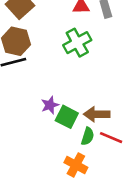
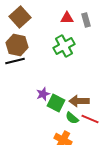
green semicircle: (88, 136) -> (72, 118), turned 112

